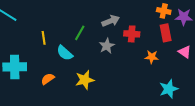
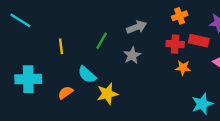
orange cross: (164, 11) -> (180, 16), moved, turned -32
red rectangle: (166, 33) -> (199, 41), turned -66
red cross: (132, 34) -> (175, 44), moved
cyan semicircle: (65, 53) -> (87, 75), moved

